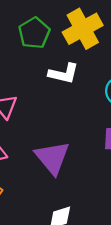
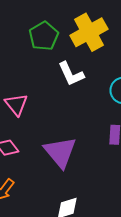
white L-shape: (64, 74) -> (71, 74), turned 52

